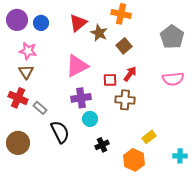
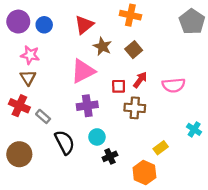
brown star: (99, 33) -> (102, 46), moved
gray pentagon: (172, 37) -> (192, 22), moved
pink semicircle: (173, 79) -> (174, 85), moved
cyan circle: (90, 119) -> (97, 137), moved
cyan cross: (180, 156) -> (194, 129), moved, turned 32

